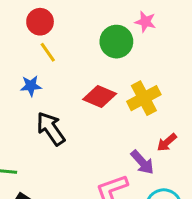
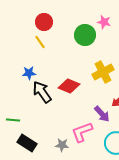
red circle: (40, 22) -> (44, 22), moved
blue star: (31, 86) -> (29, 73), moved
red diamond: (100, 97) -> (69, 86), moved

